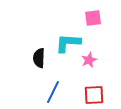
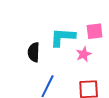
pink square: (93, 18) -> (95, 31), moved

